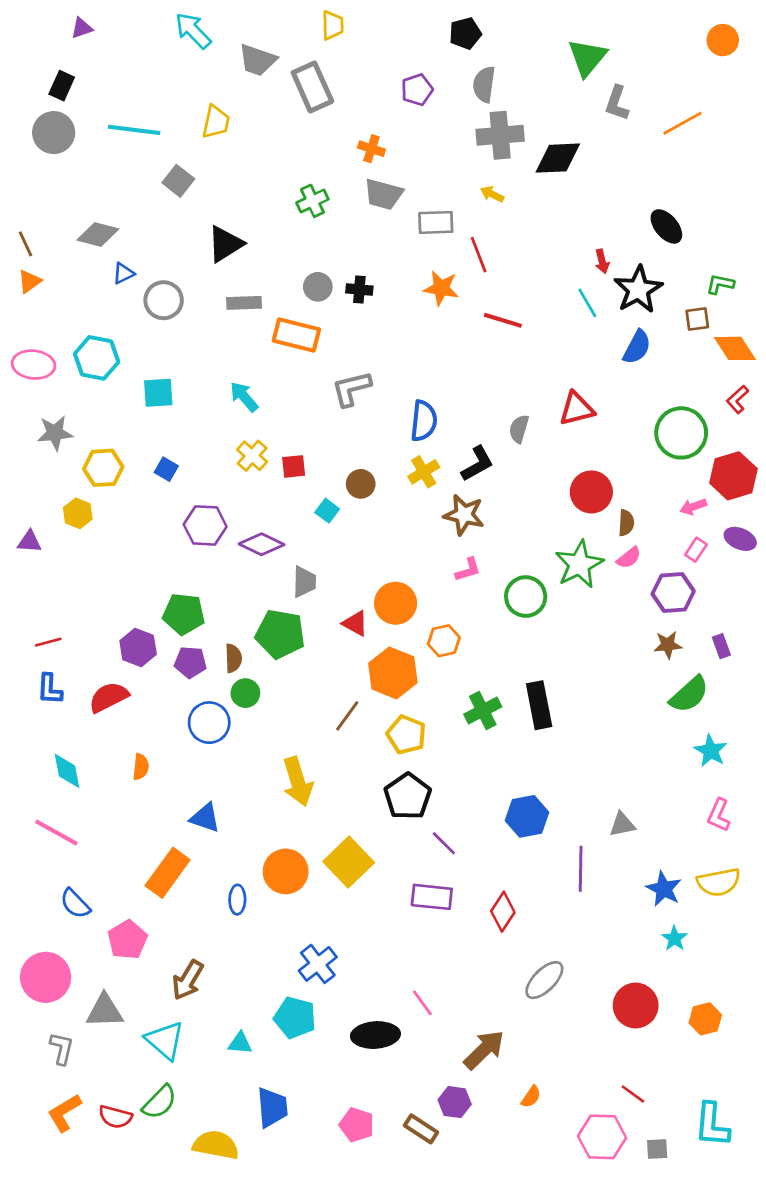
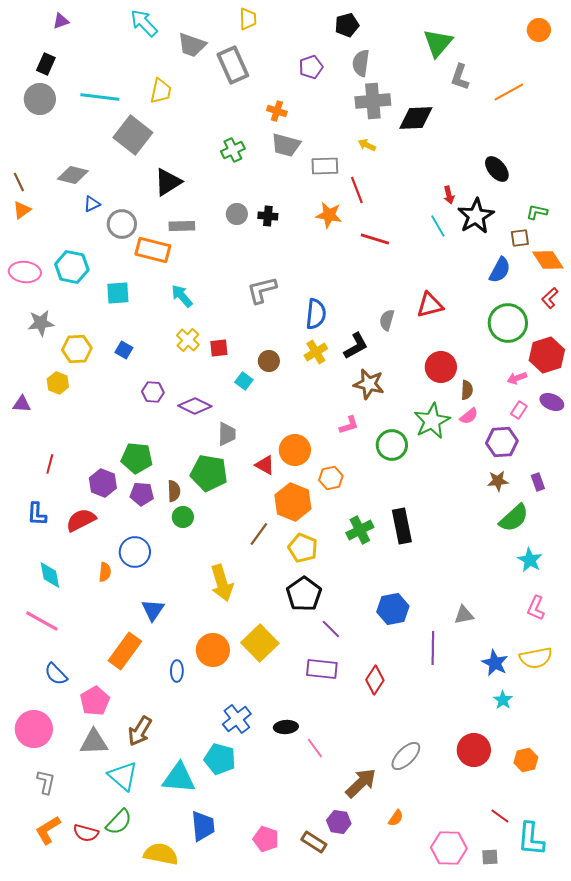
gray square: (178, 181) -> (133, 135), size x1.6
orange rectangle: (296, 335) -> (153, 250), moved
blue semicircle: (637, 347) -> (500, 270), moved
brown star: (464, 515) -> (369, 384), moved
purple hexagon: (205, 525) -> (153, 392), size x0.7
red line: (48, 642) -> (50, 464), moved, turned -60
blue circle: (209, 723) -> (135, 552), moved
blue triangle: (205, 818) -> (153, 610), turned 45
gray ellipse: (544, 980) -> (406, 756), moved
gray triangle: (105, 1011) -> (94, 742), moved
black ellipse: (375, 1035) -> (286, 727), moved, size x0.7
cyan triangle: (240, 1043) -> (179, 778), size x1.8
red line: (633, 1094) -> (500, 816), moved

